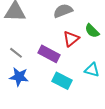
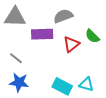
purple rectangle: (49, 54) -> (42, 34), moved, turned -30
cyan triangle: (92, 70) -> (86, 84), moved

